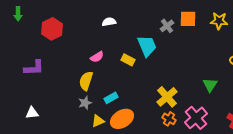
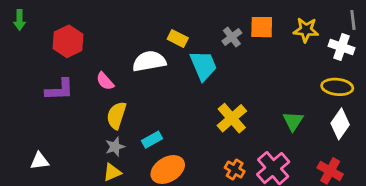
white semicircle: (109, 22) -> (149, 61), moved, size x1.6
pink semicircle: (97, 57) -> (105, 81), moved, turned 80
yellow rectangle: (128, 60) -> (178, 38), moved
purple L-shape: (34, 68) -> (59, 90), moved
yellow cross: (167, 97) -> (232, 118), moved
yellow triangle: (98, 121) -> (112, 172), moved

